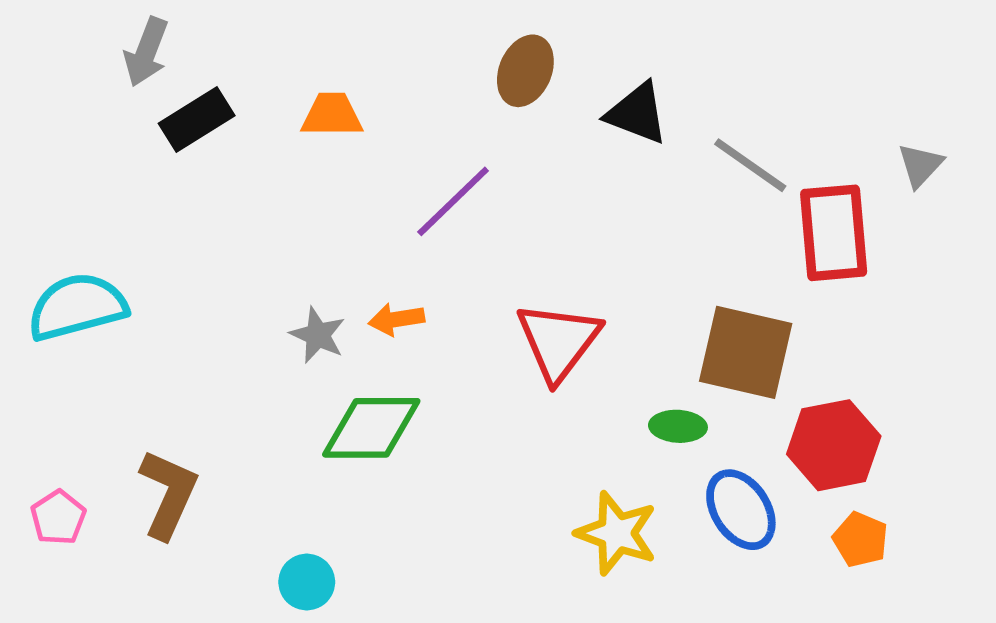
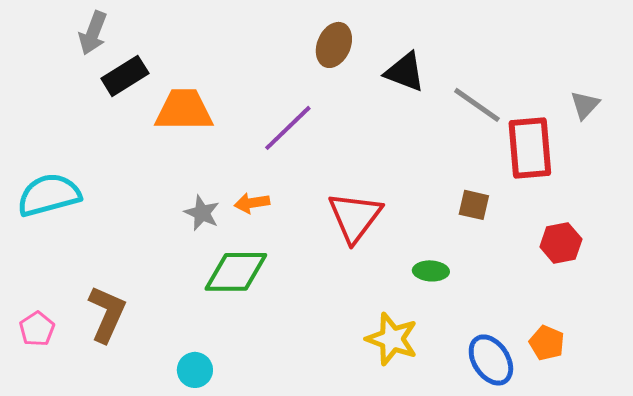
orange trapezoid: (332, 115) -> (184, 110), moved, size x1.5
brown square: (746, 352) -> (474, 205), moved, size x0.5
red hexagon: (834, 445) -> (561, 243), moved, size x0.7
blue ellipse: (741, 510) -> (491, 360), moved

